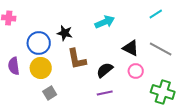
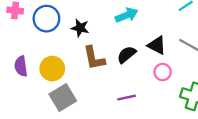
blue circle: (39, 43) -> (46, 19), moved
black semicircle: (105, 70) -> (127, 55), moved
gray square: (50, 93) -> (63, 98), size x1.6

